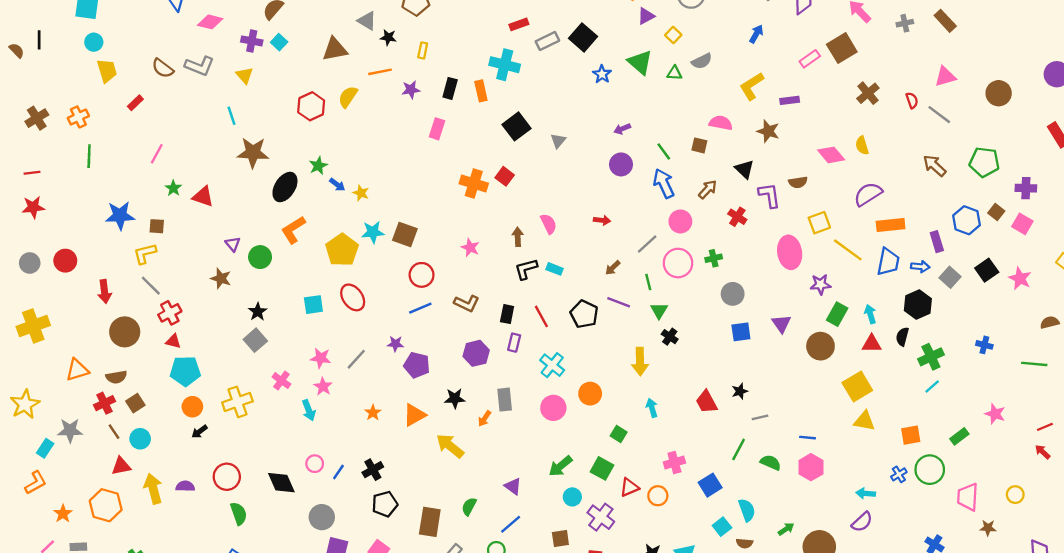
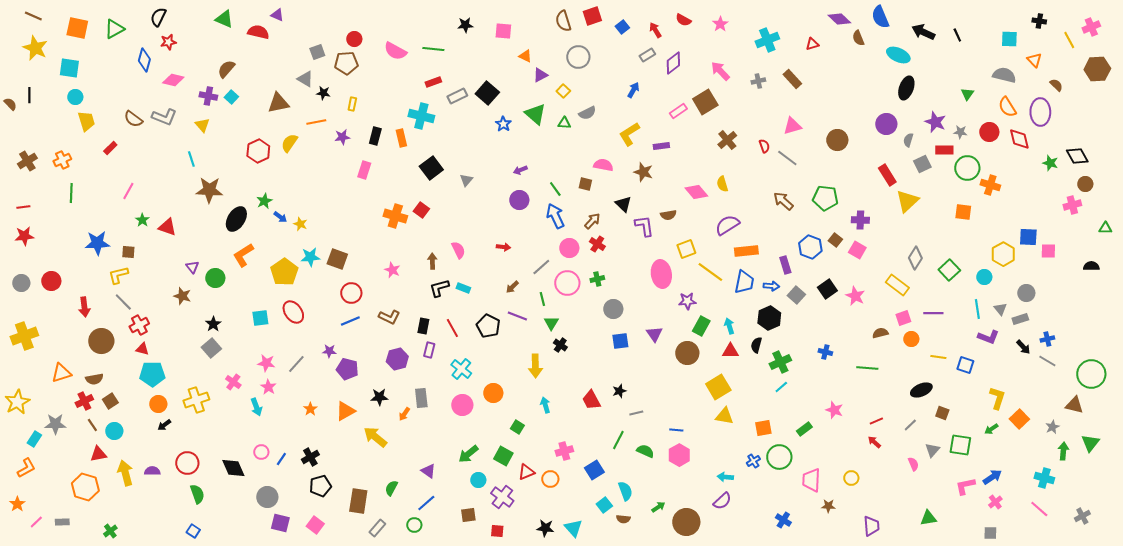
red cross: (737, 217) -> (597, 244), moved
orange star: (63, 514) -> (17, 504), moved

